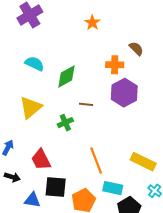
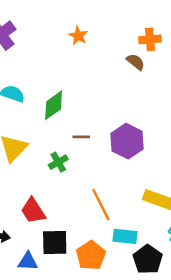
orange cross: (115, 65) -> (150, 39), moved
purple hexagon: (124, 93) -> (127, 141), moved

